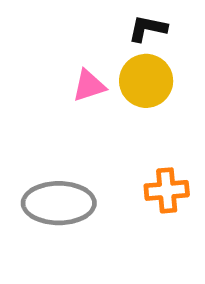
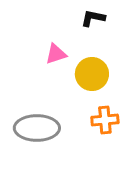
yellow circle: (146, 81) -> (92, 74), moved

